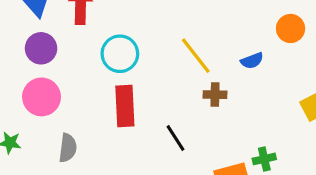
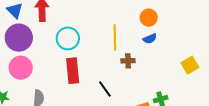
orange circle: (291, 28) -> (149, 18), moved
purple circle: (41, 48) -> (19, 38), size x1.4
yellow line: (196, 56) -> (115, 37), turned 40

